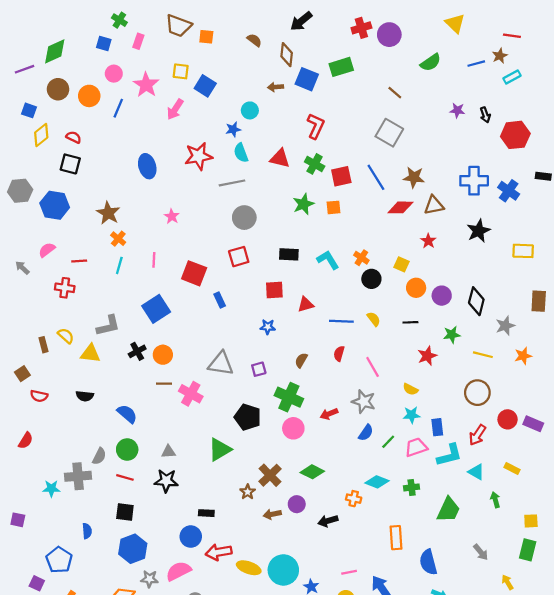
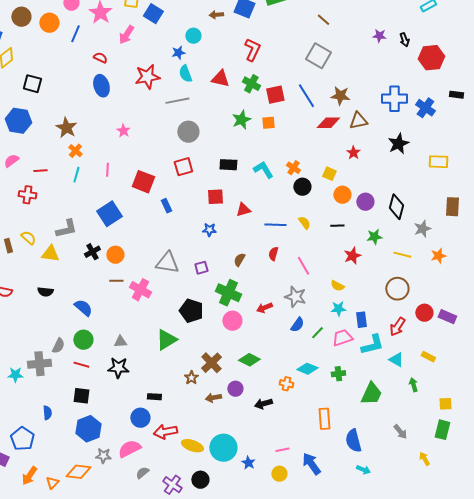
red semicircle: (74, 137) -> (100, 58), moved

